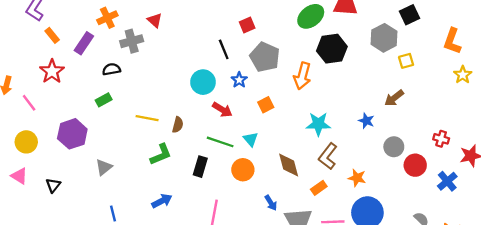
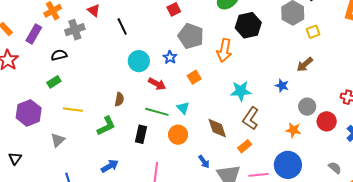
black line: (224, 49) -> (122, 26), moved
yellow line: (147, 118) -> (73, 110), moved
orange star: (357, 178) -> (293, 130), moved

